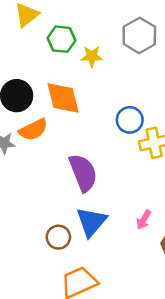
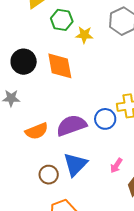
blue circle: (130, 120) -> (105, 119), moved
orange semicircle: (33, 130) -> (37, 131), moved
purple semicircle: (83, 173) -> (71, 125), turned -92

